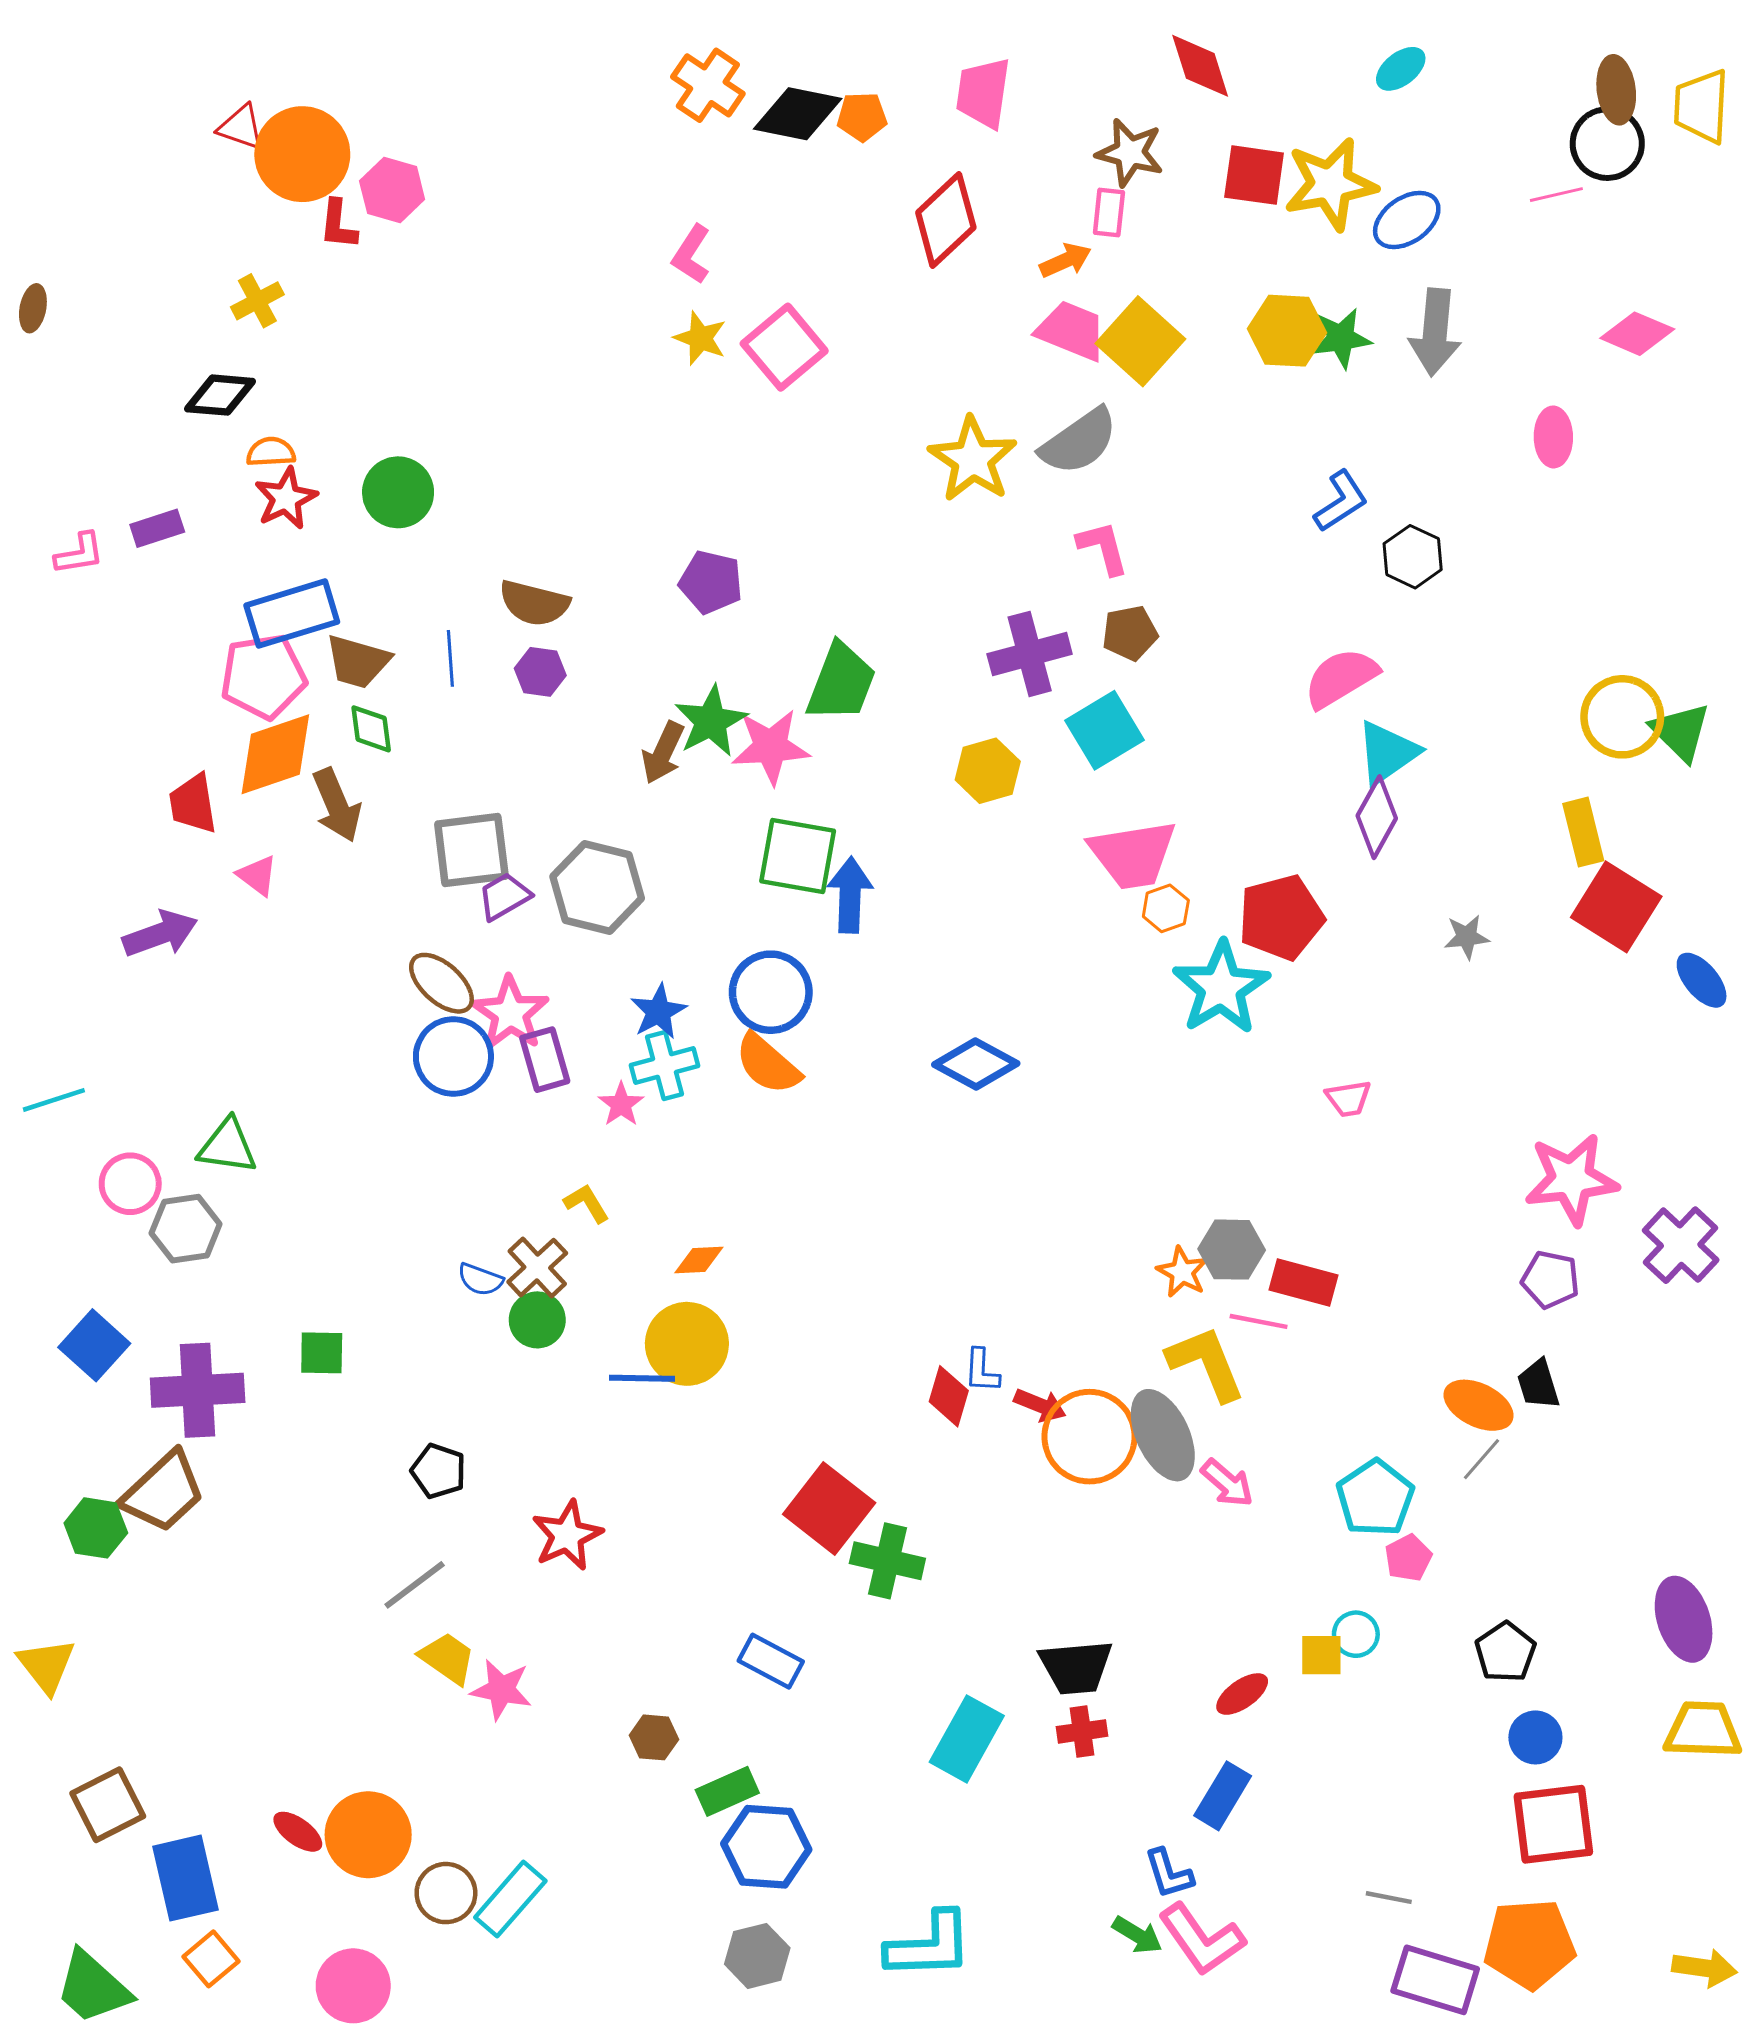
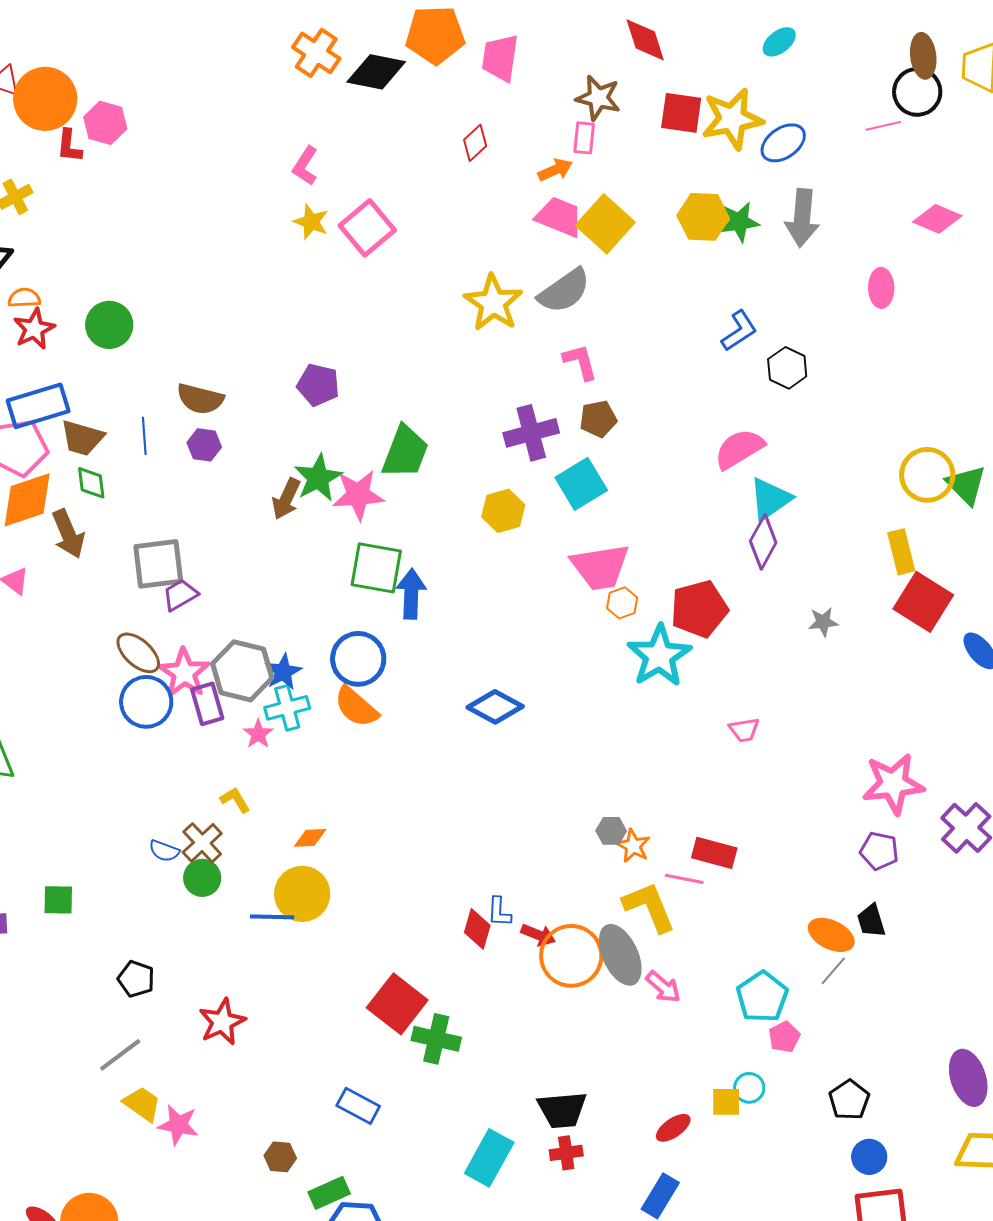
orange pentagon: (862, 117) -> (435, 35), moved, size x1.8
red diamond: (946, 220) -> (475, 143), size x0.6
gray hexagon: (597, 887) -> (242, 671), moved
gray hexagon: (1232, 1250) -> (611, 831), moved, size x0.7

